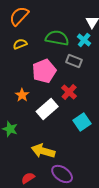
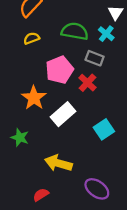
red cross: (69, 92) -> (88, 83), moved
orange star: (22, 95) -> (34, 98), size x1.5
purple ellipse: (62, 174) -> (97, 189), moved

